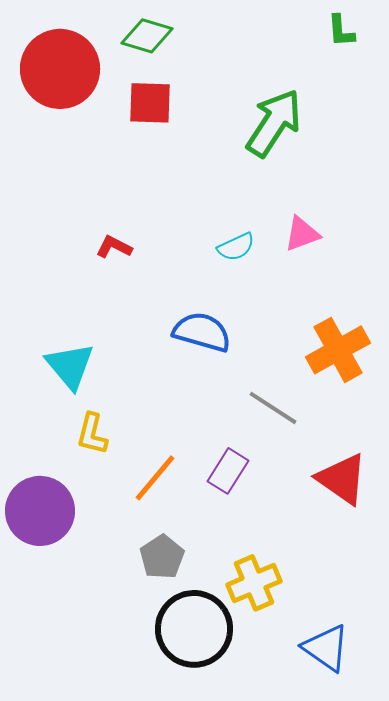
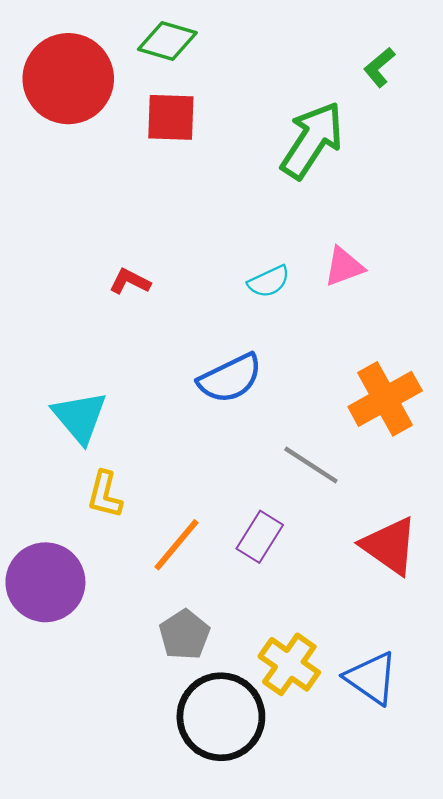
green L-shape: (341, 31) -> (379, 67), moved, turned 54
blue semicircle: (202, 332) -> (230, 378), turned 138
yellow cross: (254, 583) -> (289, 664), turned -32
blue triangle: (326, 648) -> (371, 678), moved

